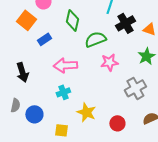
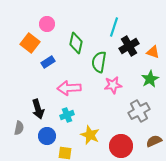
green semicircle: (95, 39) -> (99, 62), turned -60
black arrow: (22, 72) -> (38, 109), moved
blue circle: (34, 114) -> (47, 136), moved
red circle: (117, 123) -> (121, 146), size x1.5

